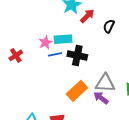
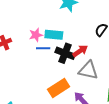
red arrow: (87, 16) -> (80, 51), moved
gray triangle: (105, 83) -> (88, 70), moved

